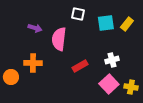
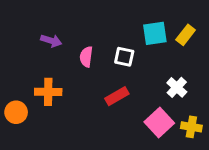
white square: (78, 14) -> (124, 57), moved
pink semicircle: (59, 39) -> (86, 57), size x0.6
white cross: (112, 60) -> (177, 87), moved, turned -32

